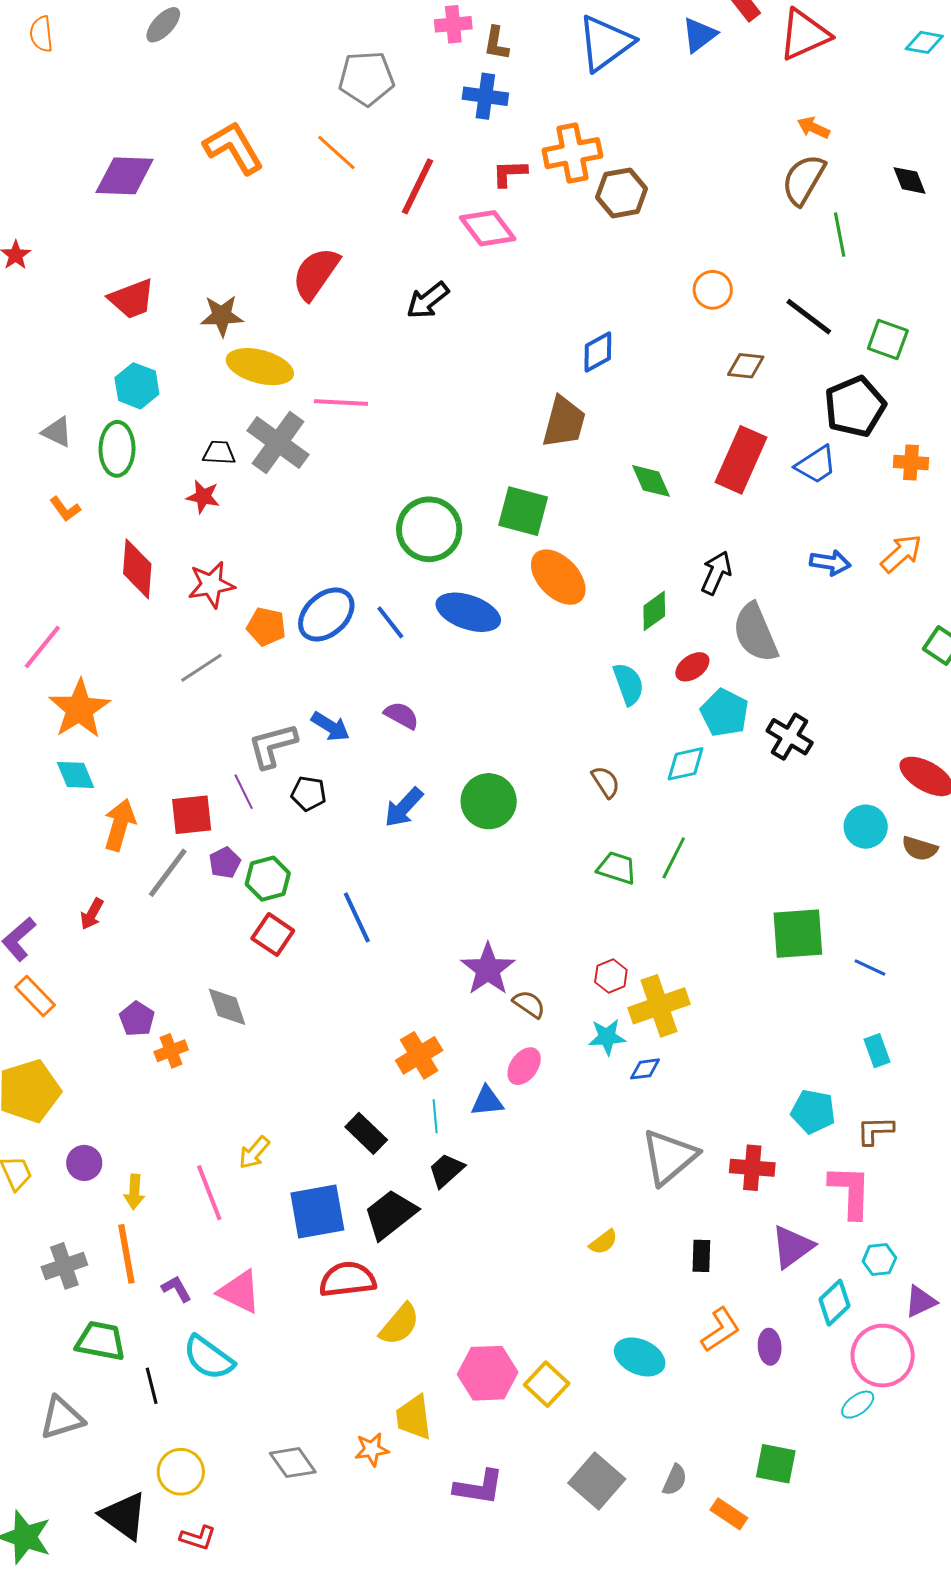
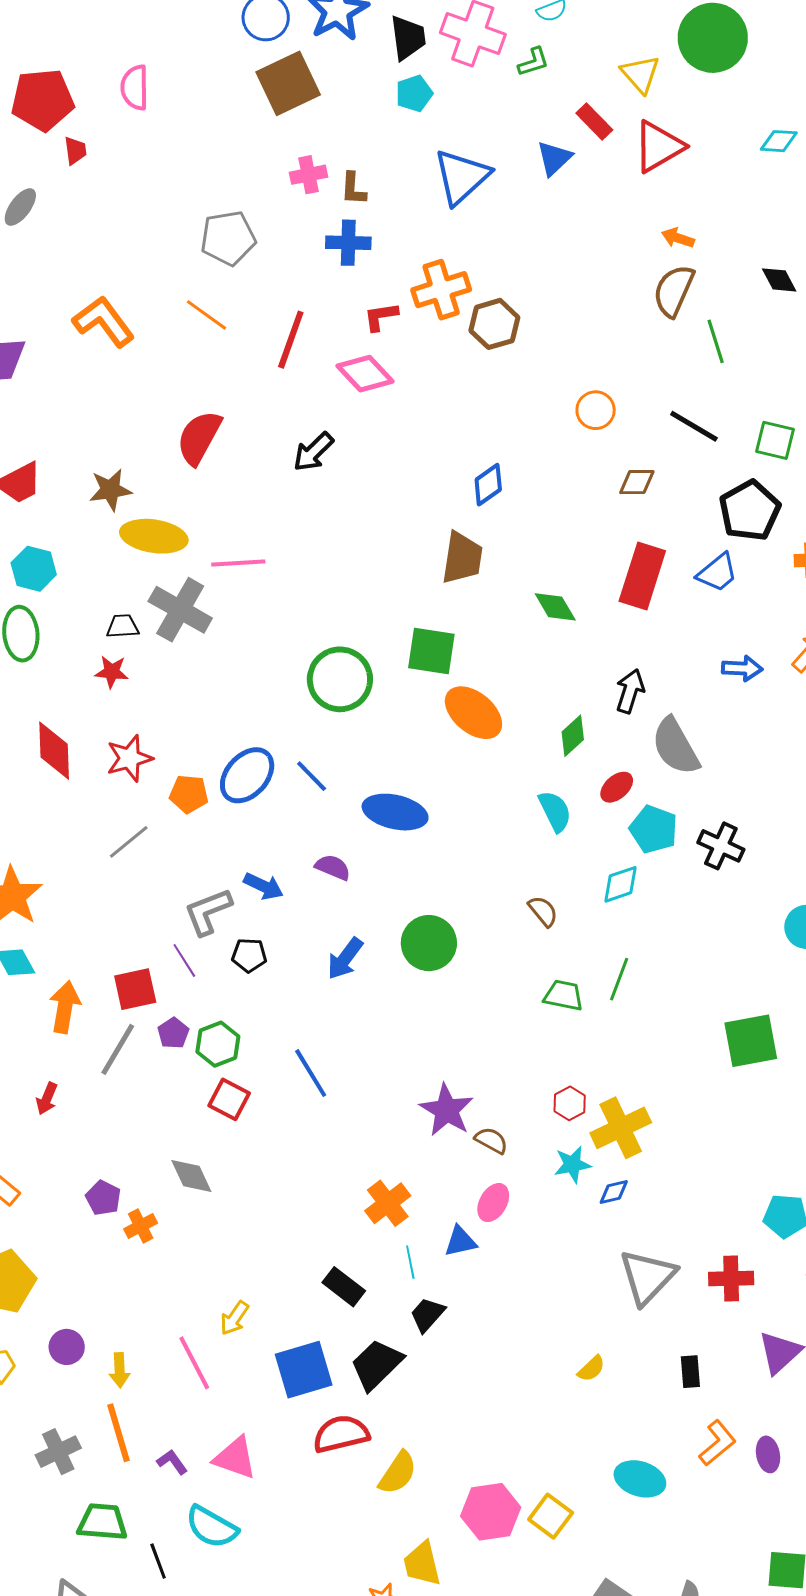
blue ellipse: (468, 612) -> (395, 812), moved

